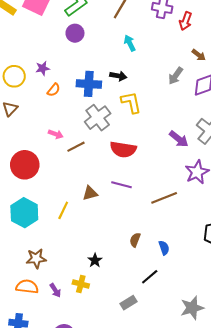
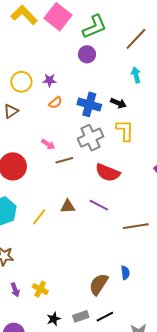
brown semicircle: (135, 240) -> (99, 284), moved, size x1.6
black star: (95, 260) -> (54, 319), moved
black line: (150, 277) -> (105, 317), moved

